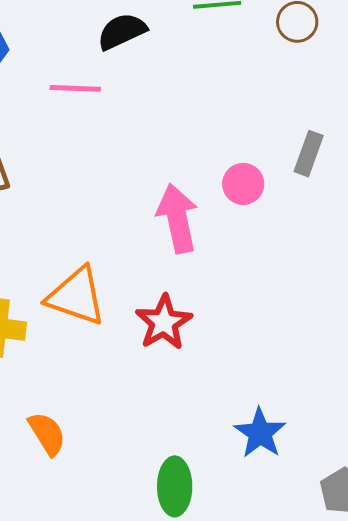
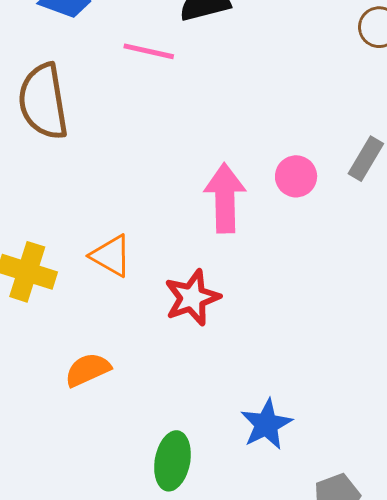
orange triangle: (76, 296) -> (111, 256), size x0.7
orange semicircle: (47, 434) -> (88, 370), moved, turned -93

